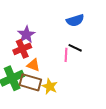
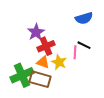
red cross: (22, 49) -> (46, 46), moved
yellow star: (50, 86) -> (59, 62), moved

